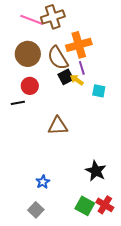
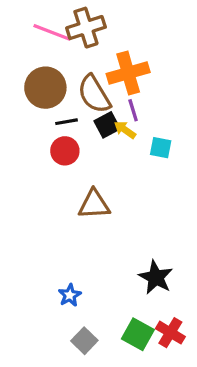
red circle: (30, 86) -> (65, 151), moved
black line: (18, 103) -> (67, 122), moved
gray square: (36, 210) -> (84, 341), moved

